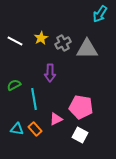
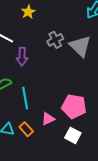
yellow star: (41, 38) -> (28, 12), moved
gray triangle: (87, 49) -> (80, 46), turned 45
purple arrow: (50, 73) -> (22, 57), moved

